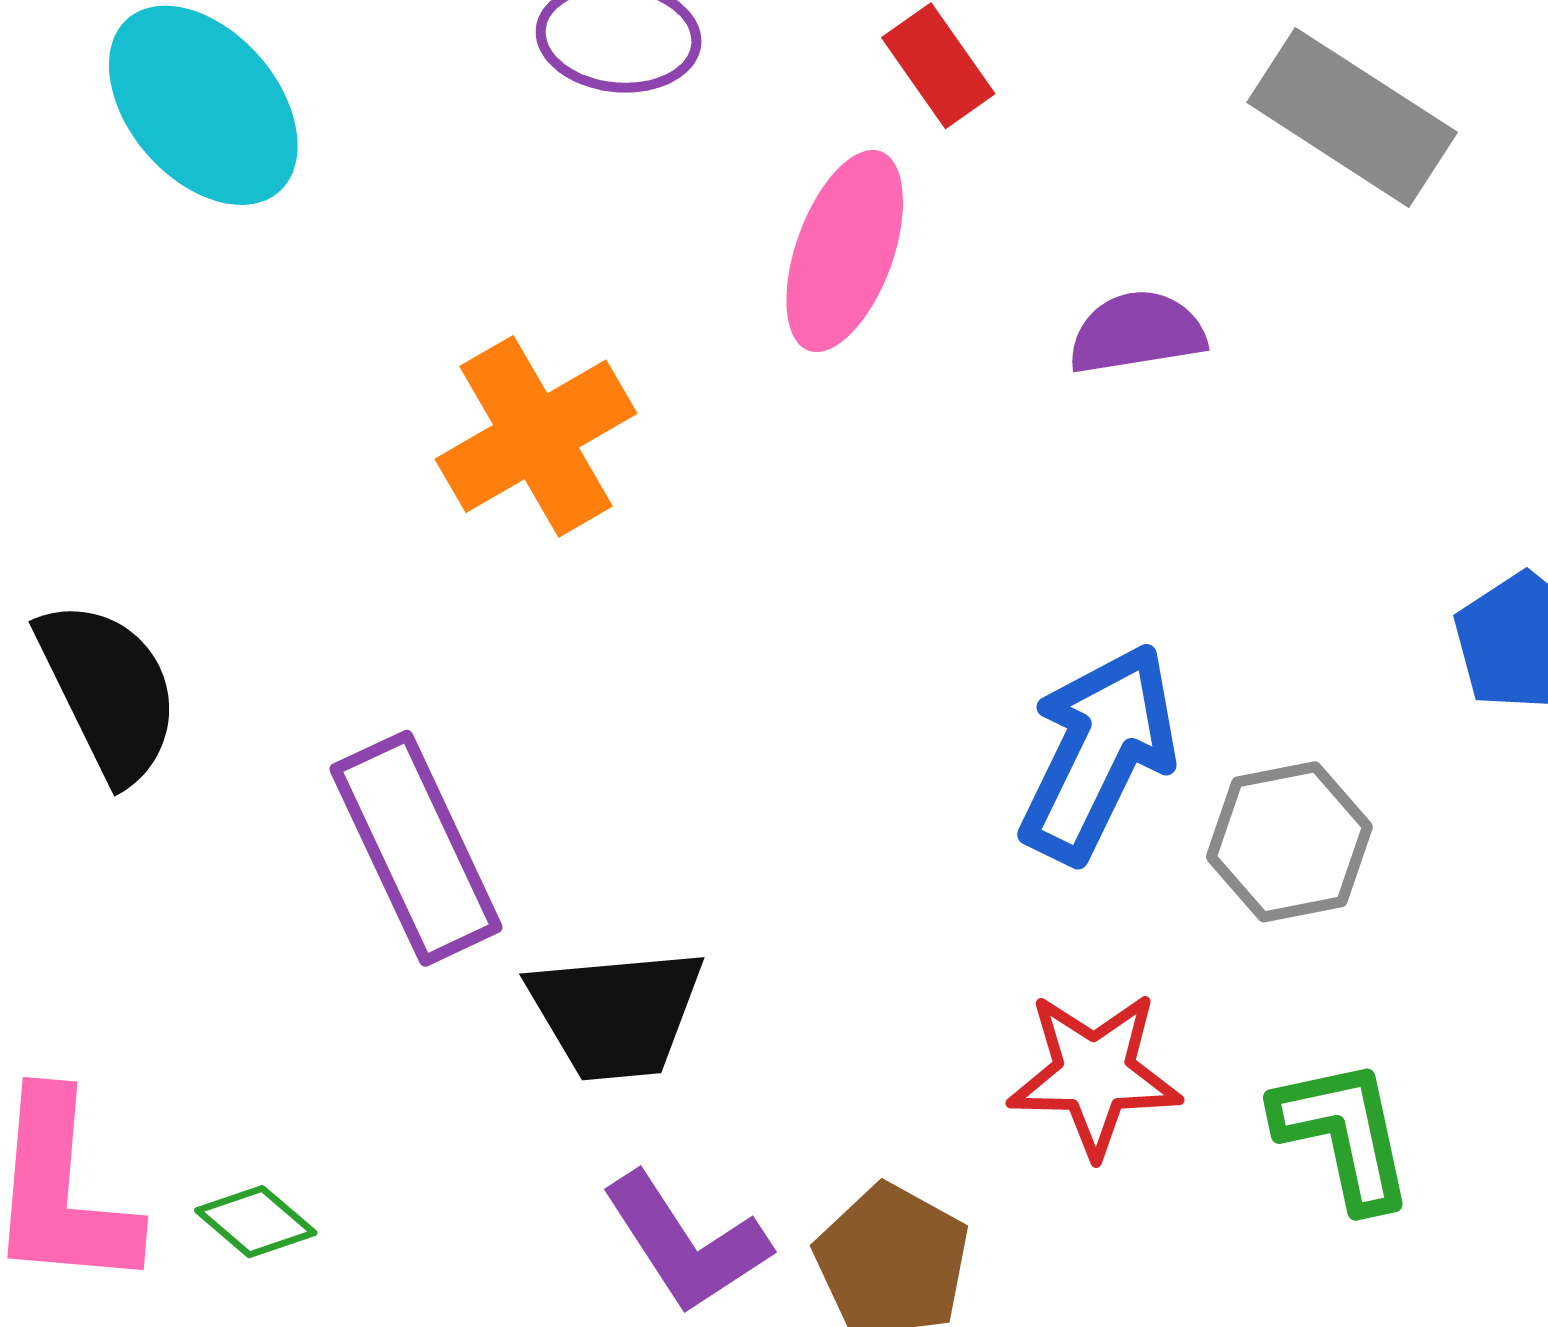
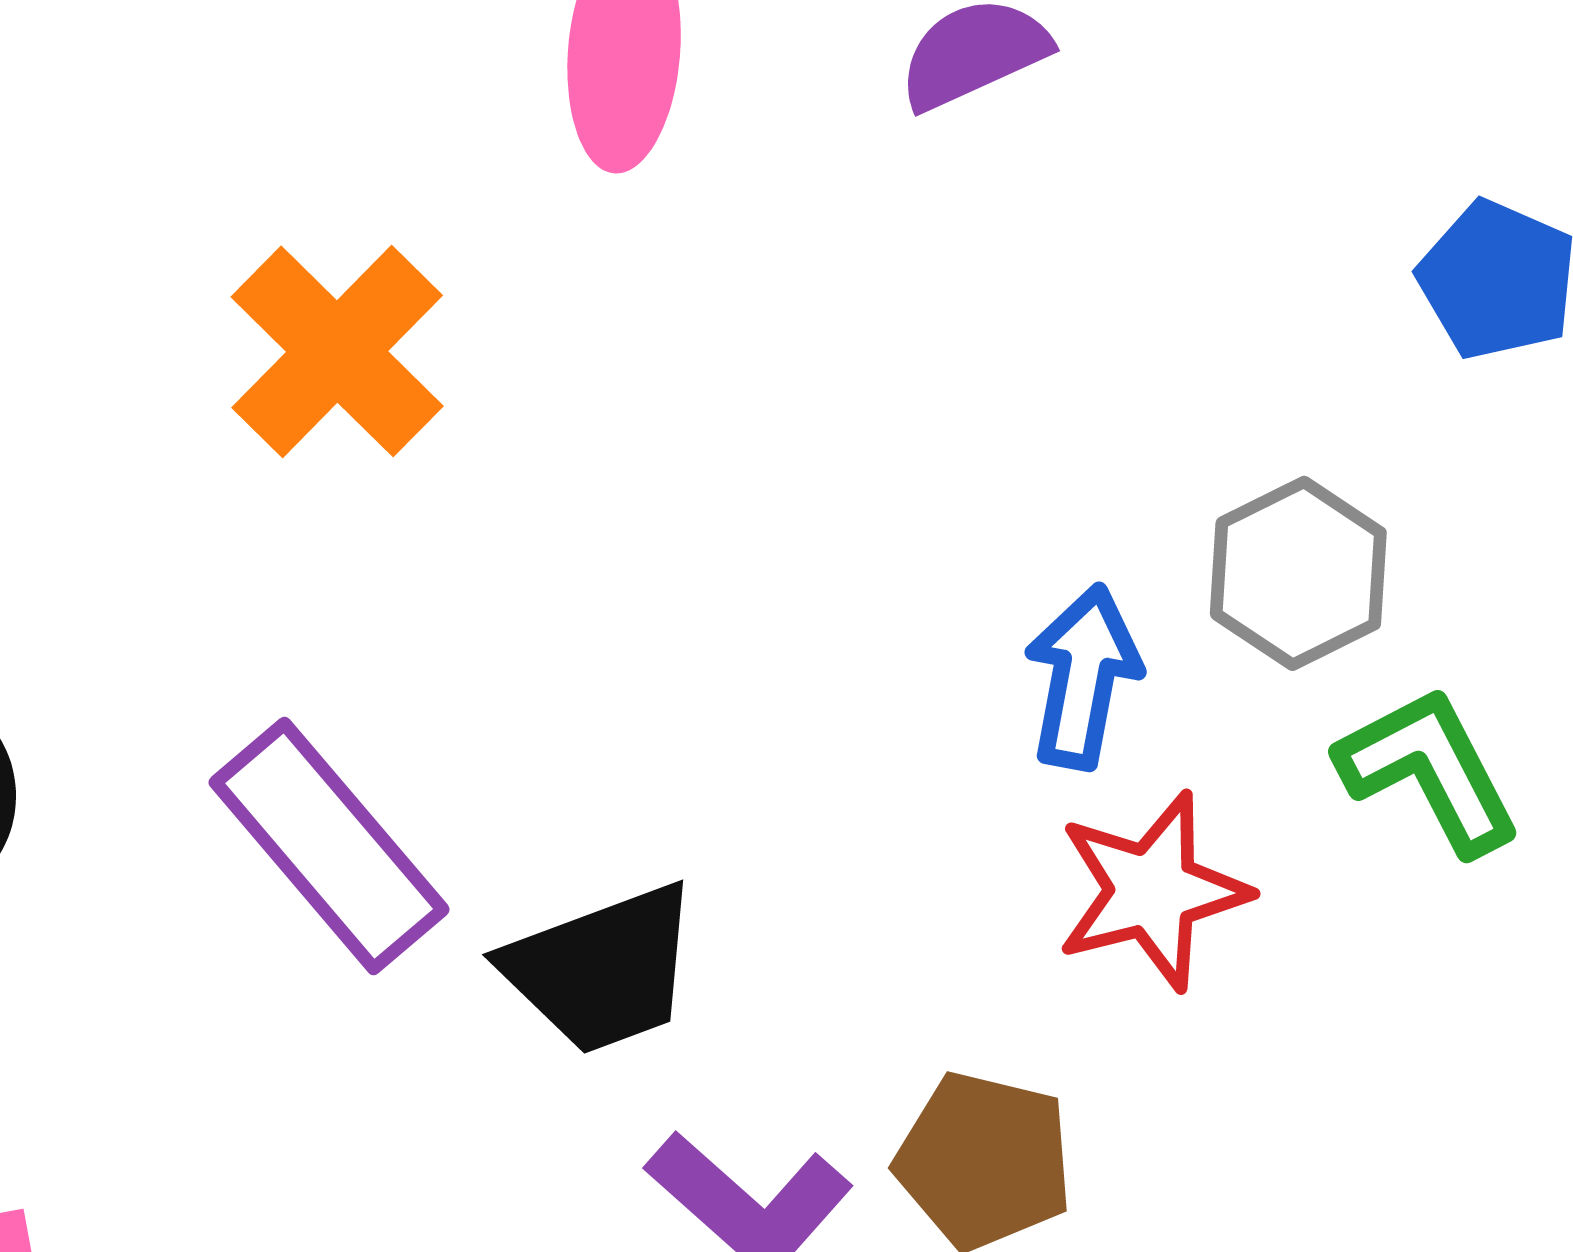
blue arrow: (1098, 753) -> (1083, 677), moved, size x0.7
green L-shape: (1344, 1134) -> (1429, 770), moved

